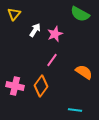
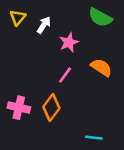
white arrow: (35, 30) -> (44, 25), moved
orange semicircle: (84, 72) -> (101, 67), moved

